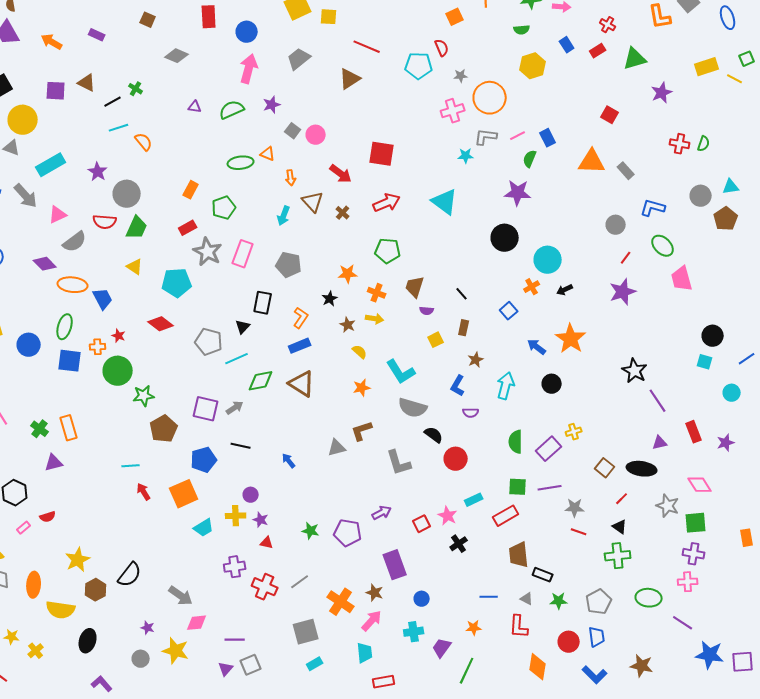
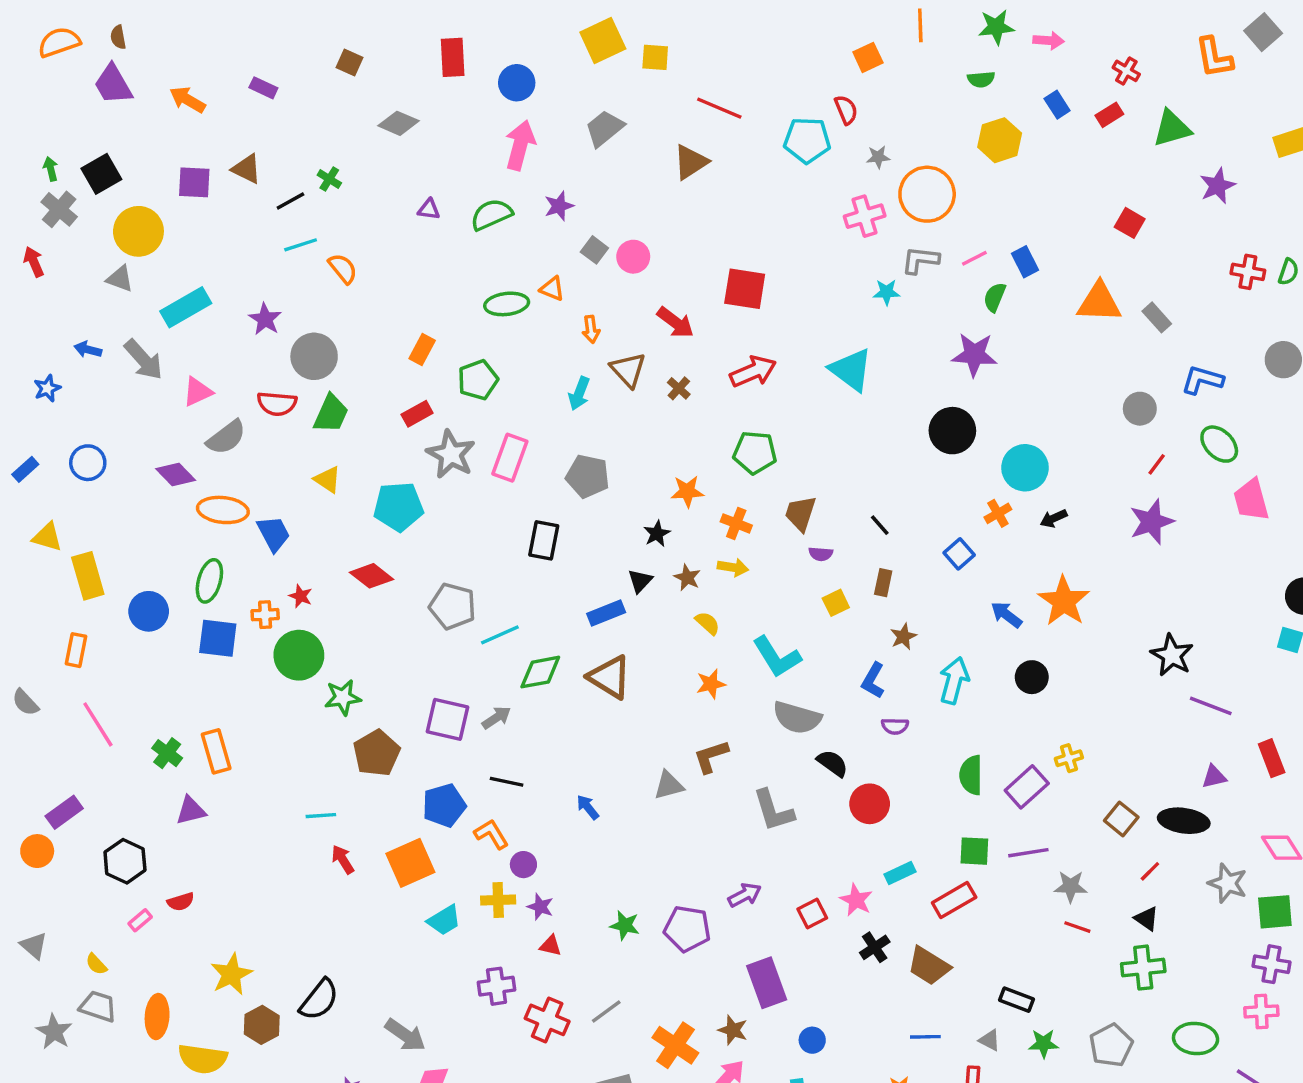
orange L-shape: (301, 318) -> (491, 834), moved, turned -65
black triangle: (243, 327) -> (640, 581), moved
purple line: (658, 401) -> (1211, 706), turned -35
brown trapezoid: (519, 555) -> (929, 966), moved, turned -52

